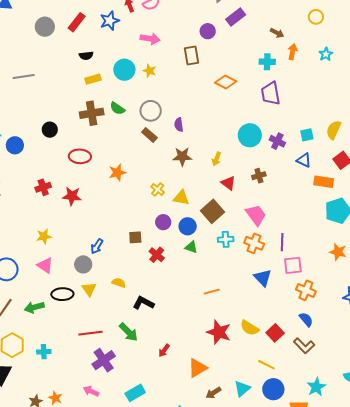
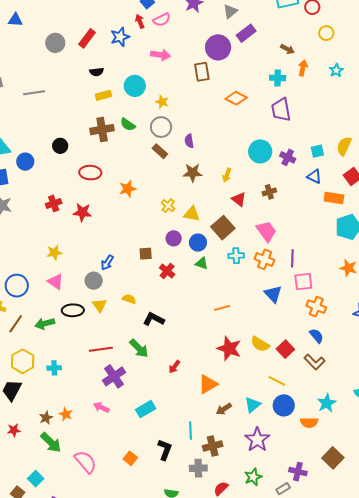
purple circle: (208, 31) -> (218, 47), size x1.6
yellow star: (150, 71) -> (162, 102), moved

